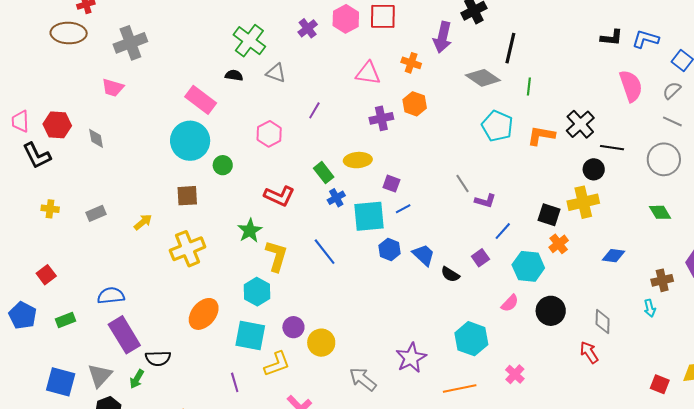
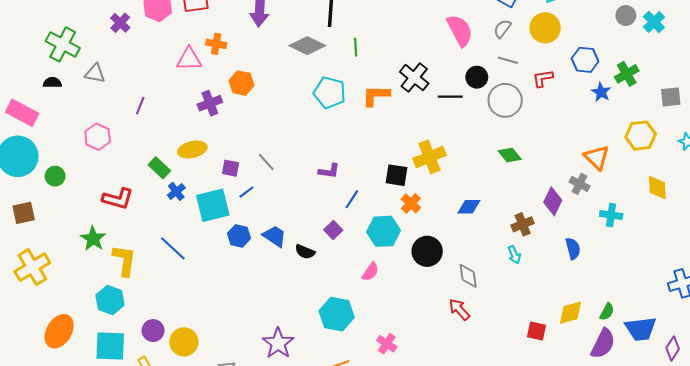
orange cross: (411, 63) -> (216, 44), moved
black circle: (594, 169) -> (477, 77), moved
gray line: (462, 184) -> (266, 162), moved
black circle: (551, 311) -> (427, 251), moved

